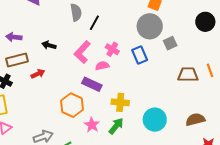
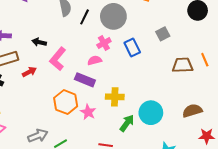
gray circle: (150, 26) -> (113, 16), moved
pink cross: (112, 49) -> (104, 43), turned 32
pink L-shape: (82, 52) -> (58, 59), moved
pink star: (92, 125) -> (88, 112), moved
green arrow: (116, 126) -> (127, 123), moved

